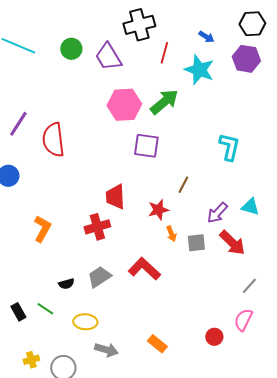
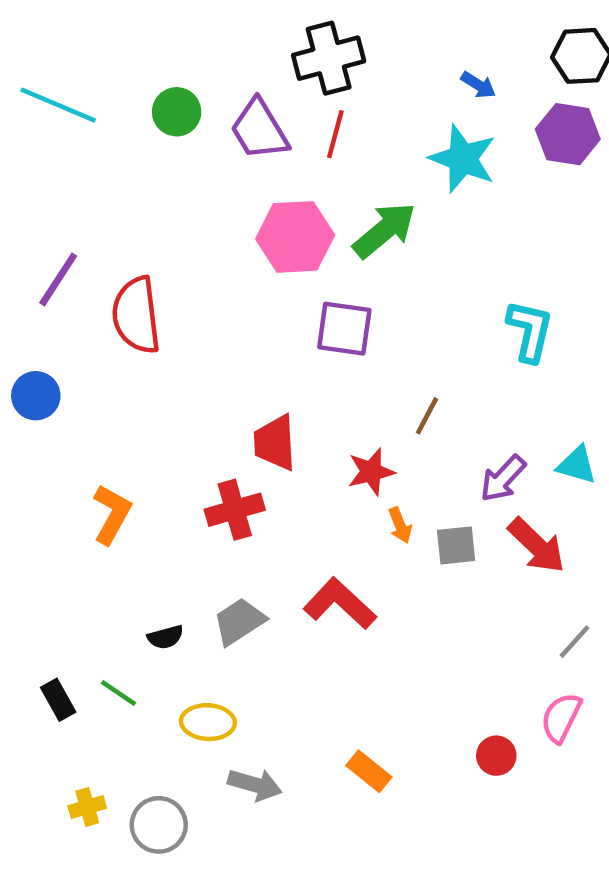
red line: (164, 53) -> (335, 134), moved

